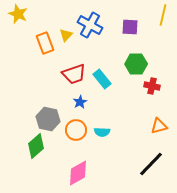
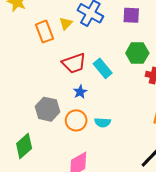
green diamond: (36, 146) -> (24, 146), moved

